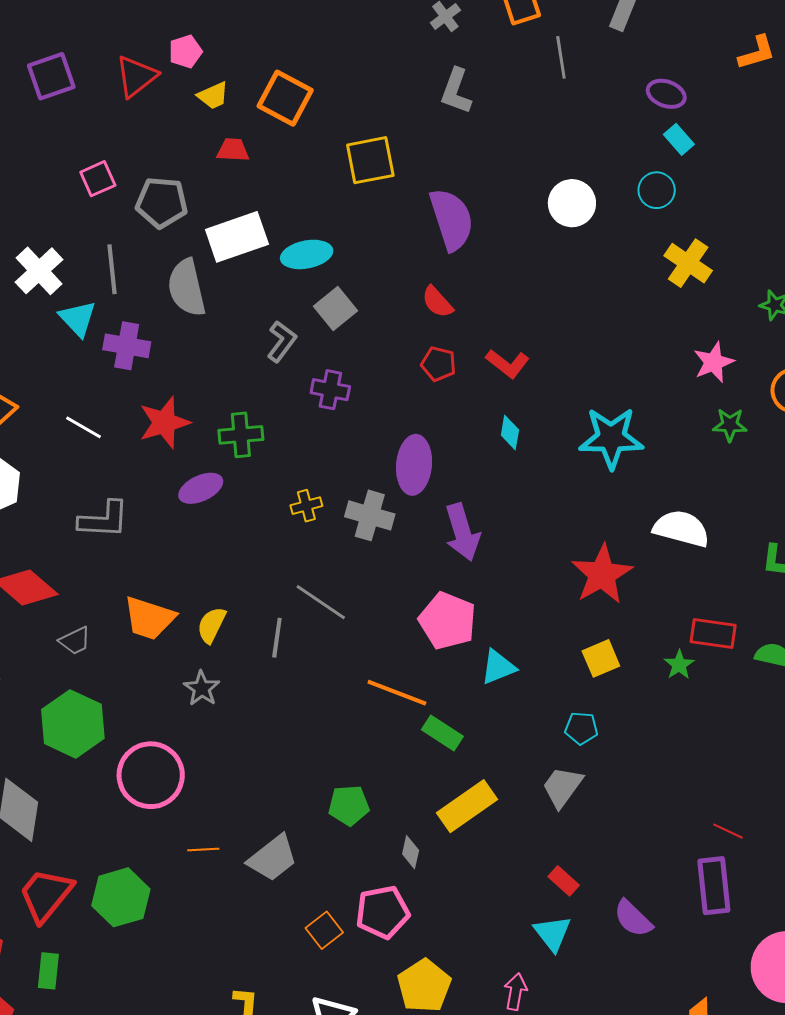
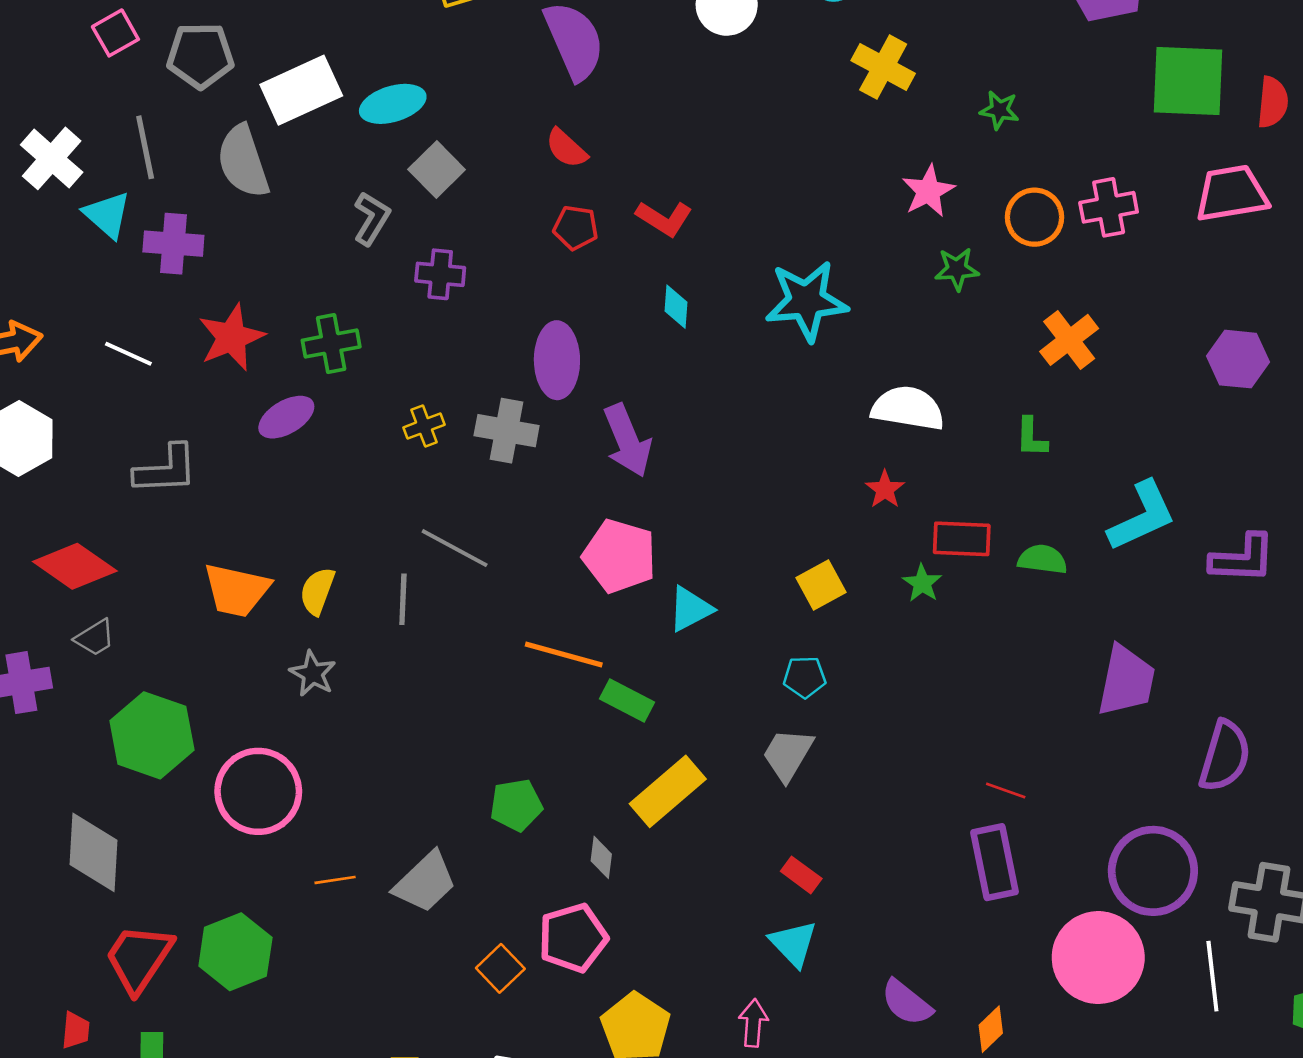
red star: (602, 574) -> (885, 489), moved, size x0.5
gray trapezoid: (75, 641) -> (95, 638), moved
purple semicircle: (633, 918) -> (907, 1003), moved

